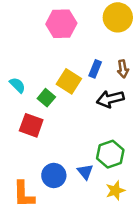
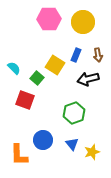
yellow circle: (118, 17) -> (83, 22), moved
green hexagon: (110, 154) -> (74, 113), moved
blue triangle: (85, 172) -> (72, 144), moved

